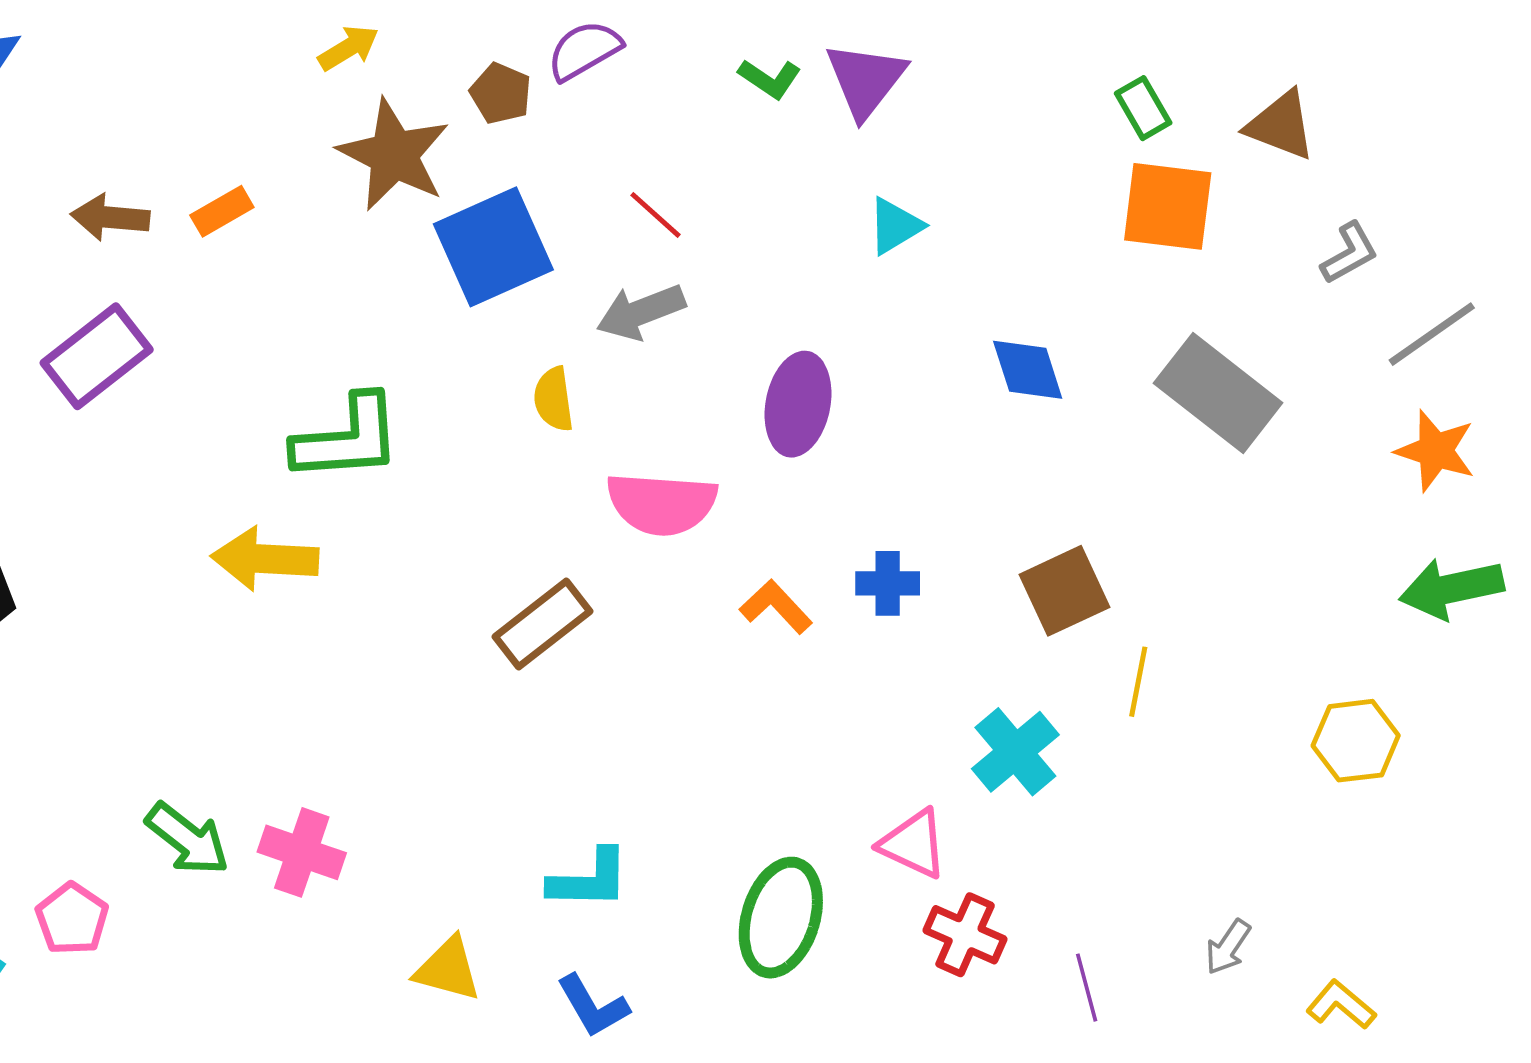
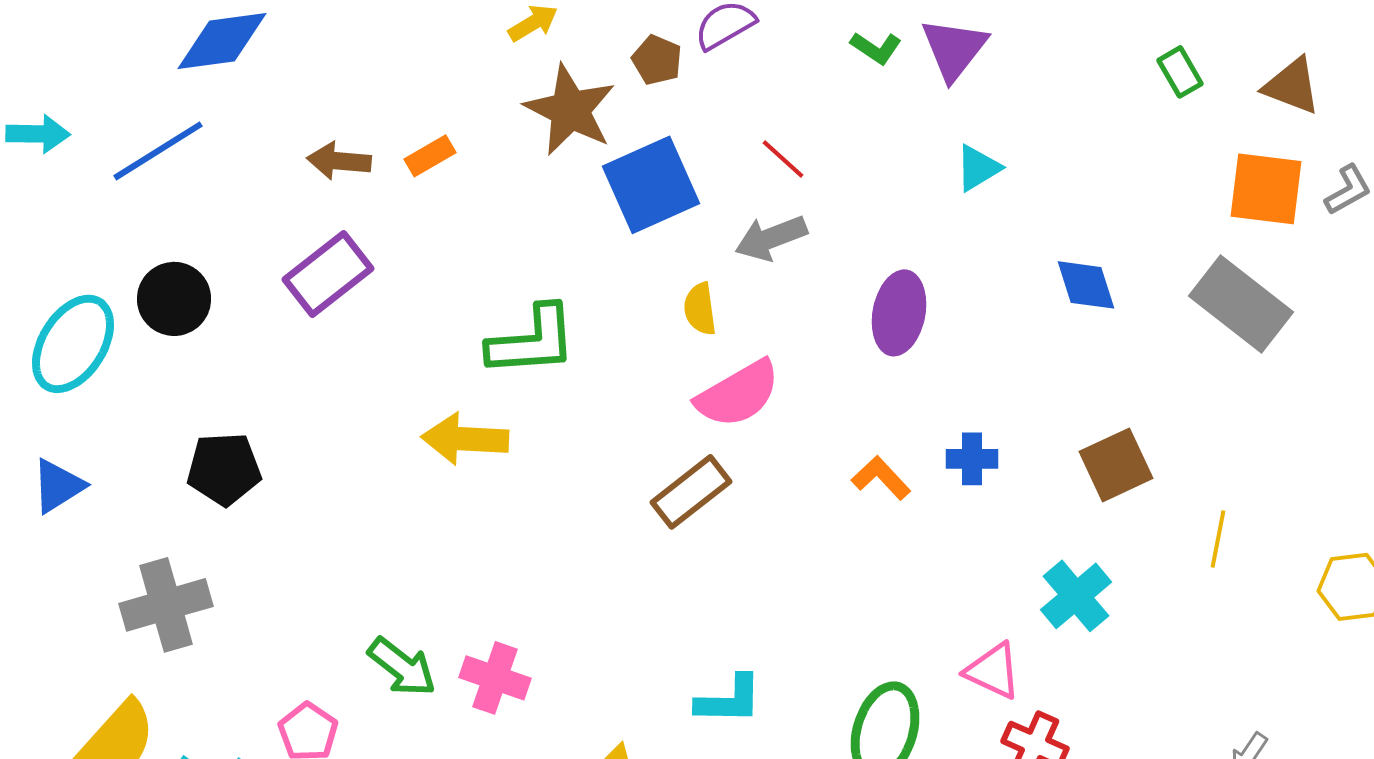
orange square: (1168, 206) -> (1266, 189), moved
pink semicircle: (662, 504) -> (738, 394), moved, turned -34
yellow line: (1138, 682) -> (1218, 539), moved

